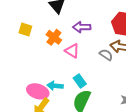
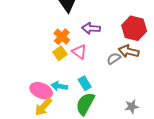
yellow square: (25, 30) -> (60, 53), moved, turned 32
gray semicircle: (106, 55) -> (114, 58), turned -72

